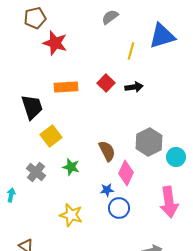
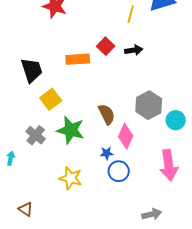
orange rectangle: (66, 87) -> (78, 59), moved
green star: (71, 167) -> (71, 130), size x1.6

